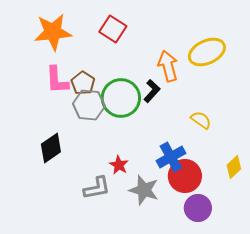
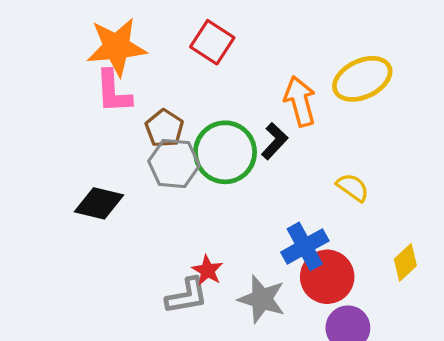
pink L-shape: (57, 80) -> (113, 92), moved
black diamond: (51, 148) -> (99, 203), moved, turned 48
red star: (119, 165) -> (207, 270), moved

